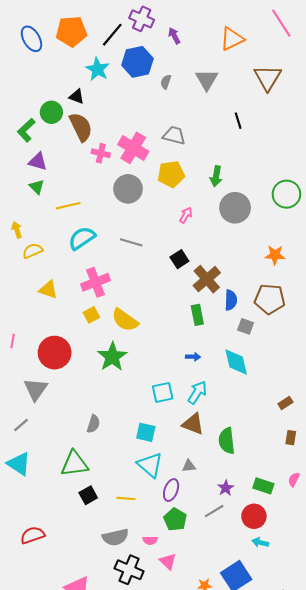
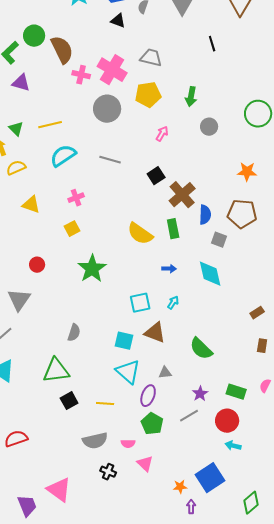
black triangle: (77, 97) -> (118, 21), moved
green triangle: (37, 187) -> (16, 129), moved
gray circle: (235, 208) -> (209, 127), size x0.6
pink cross: (95, 282) -> (76, 198), size x0.6
yellow semicircle: (125, 320) -> (140, 234), moved
red circle: (55, 353) -> (37, 265), size x0.5
cyan arrow: (197, 392) -> (173, 303), size x0.6
brown triangle: (193, 424) -> (155, 333), moved
green semicircle: (227, 441) -> (201, 349), turned -40
black cross: (129, 570) -> (108, 472), size x0.6

